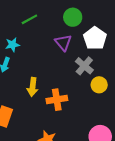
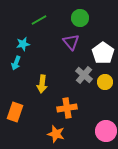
white pentagon: (95, 38) -> (103, 53), moved
gray cross: (84, 66) -> (84, 75), moved
orange cross: (57, 100) -> (67, 108), moved

